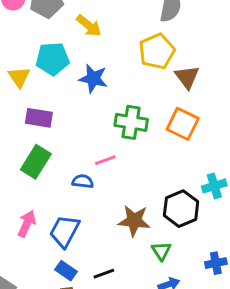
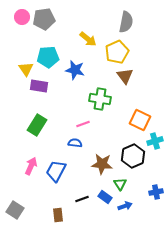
yellow arrow: (89, 26) -> (88, 39), moved
brown triangle: (187, 77) -> (125, 76), moved
purple rectangle: (39, 118) -> (39, 86), moved
orange square: (183, 124) -> (140, 120), moved
blue semicircle: (83, 181) -> (75, 143), moved
blue rectangle: (66, 271) -> (105, 197), moved

